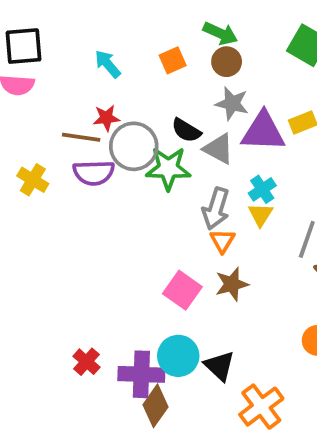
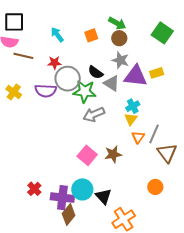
brown line: (81, 137) -> (23, 56), moved
gray arrow: (216, 209) -> (94, 114), moved, turned 45
orange triangle: (222, 241) -> (138, 137), moved

